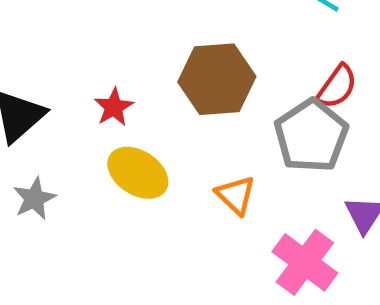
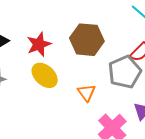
red star: (114, 107) -> (39, 44), size x1.4

